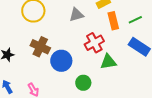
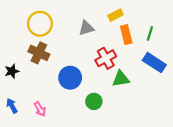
green line: (135, 20) -> (150, 33), turned -48
brown cross: (40, 47) -> (39, 53), moved

